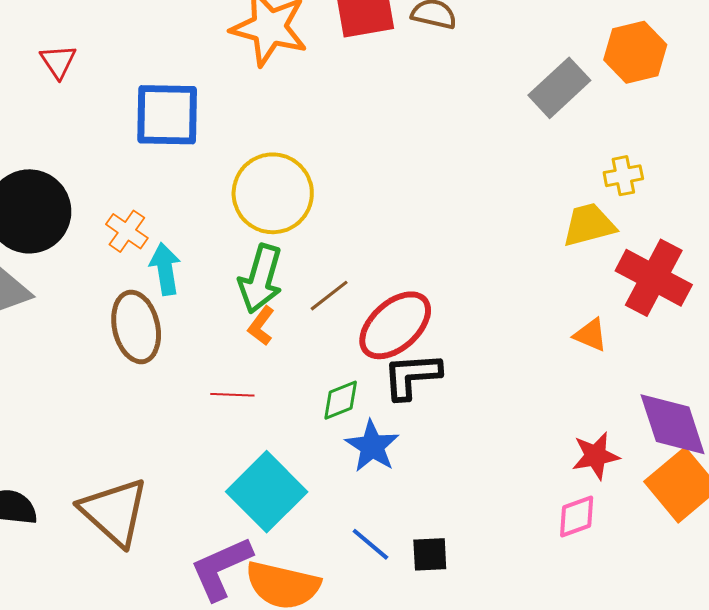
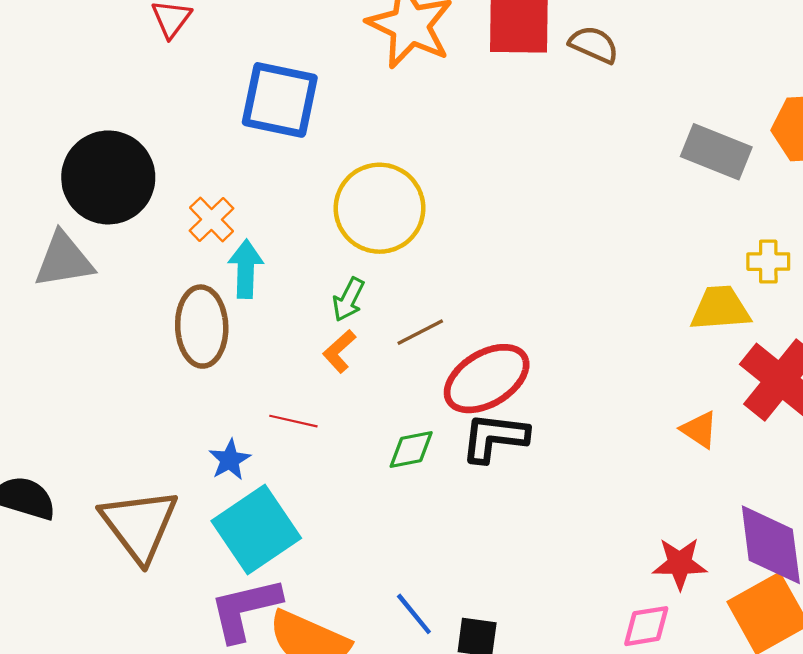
gray rectangle: (559, 88) -> (716, 152), turned 54
green arrow: (261, 279) -> (348, 299), size x0.6
blue star: (372, 446) -> (230, 460), moved, size x0.7
cyan square: (267, 492) -> (256, 530), moved

